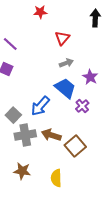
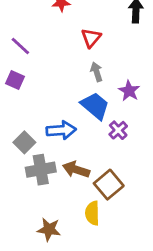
gray arrow: (66, 63) -> (96, 72), turned -88
blue arrow: (40, 106) -> (61, 130), turned -135
brown star: (22, 171) -> (49, 229), moved
yellow semicircle: (56, 178) -> (92, 213), moved

